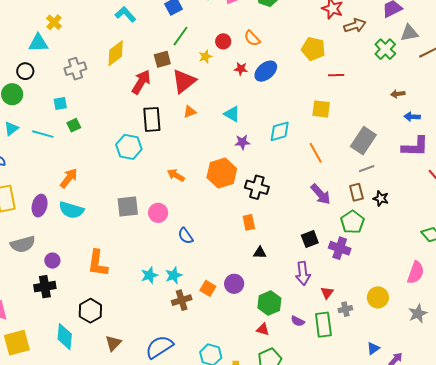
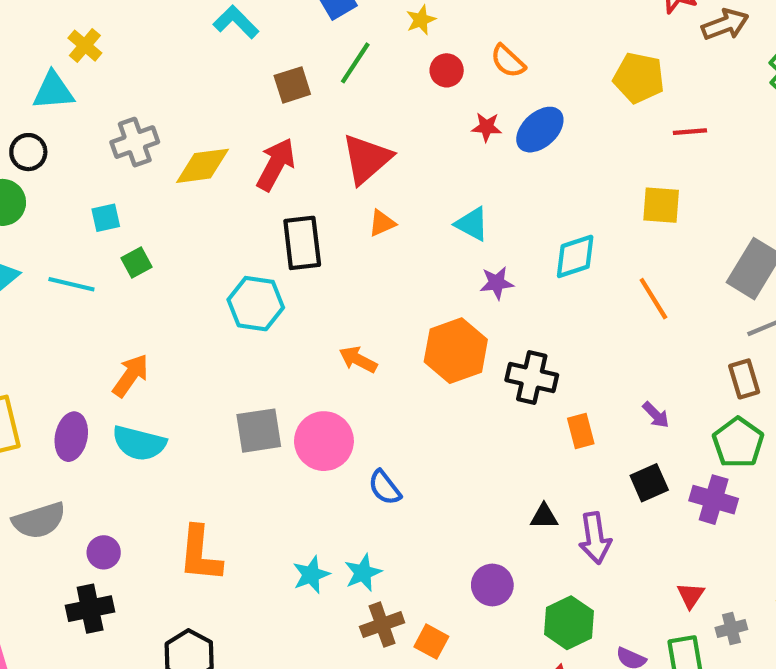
yellow diamond: (116, 53) -> (203, 166), moved, turned 32
yellow star: (205, 57) -> (421, 20), moved
brown square: (162, 59) -> (292, 85), moved
purple arrow: (321, 194) -> (656, 415), moved, size x0.6
pink circle: (158, 213) -> (324, 441), size x1.4
orange rectangle: (249, 222) -> (581, 431), moved
purple arrow: (303, 273) -> (595, 538), moved
orange square: (208, 288) -> (431, 642), moved

